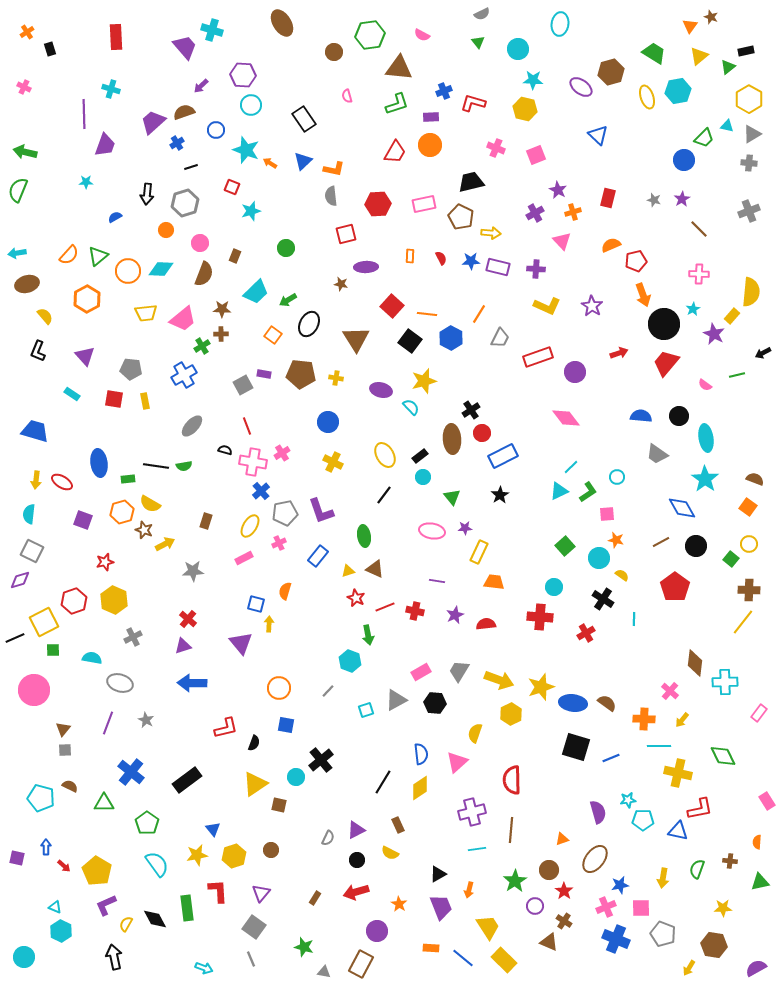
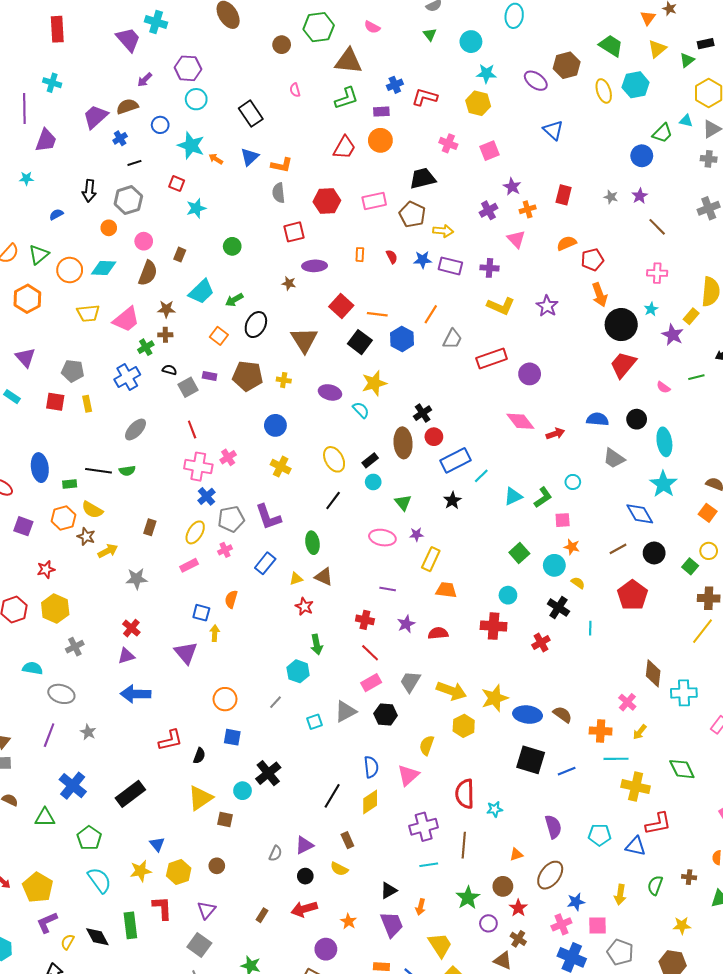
red arrow: (619, 353) -> (555, 434), moved
black semicircle: (225, 450) -> (169, 370), moved
cyan line: (571, 467) -> (481, 476), moved
red line: (385, 607) -> (370, 653), moved, turned 66
cyan star: (628, 800) -> (495, 809), moved

